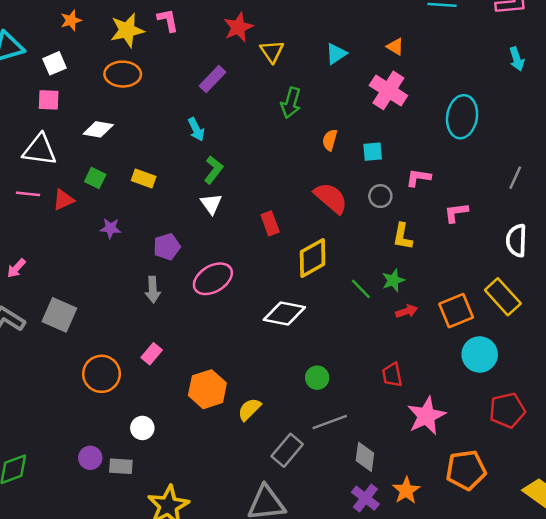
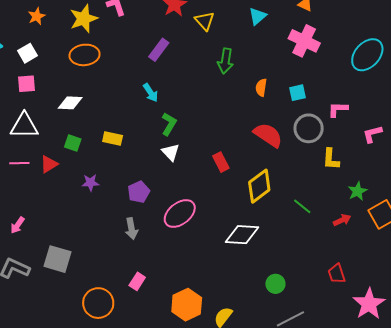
cyan ellipse: (462, 117) -> (367, 55), turned 40
gray circle: (380, 196) -> (309, 128), size x1.5
green star: (393, 280) -> (357, 191), moved

